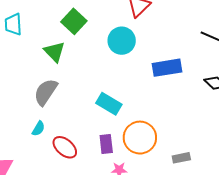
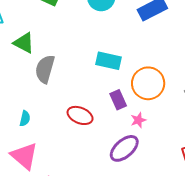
green triangle: (54, 52) -> (24, 43), moved
cyan semicircle: (38, 129) -> (25, 118), moved

